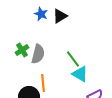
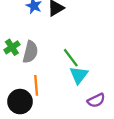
cyan triangle: (80, 74) -> (79, 75), turned 36

